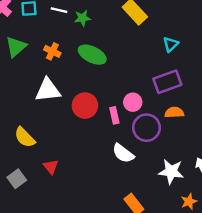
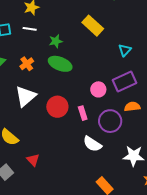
green star: (82, 18) -> (56, 41), moved
orange cross: (52, 51) -> (27, 64), turned 32
white triangle: (48, 90) -> (26, 96), turned -30
pink circle: (133, 102) -> (98, 89), moved

